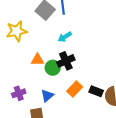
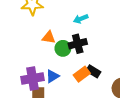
black rectangle: (96, 91) -> (93, 71), moved
purple cross: (19, 93) -> (32, 79), moved, size x1.5

